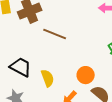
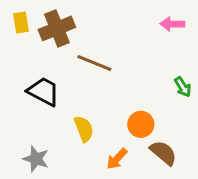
black trapezoid: (21, 67) -> (43, 91), moved

